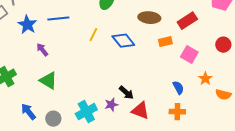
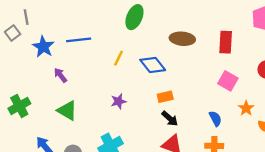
red rectangle: (187, 21) -> (226, 42), turned -54
orange rectangle: (165, 42) -> (165, 97), moved
black arrow: (126, 93) -> (170, 119), moved
purple star: (111, 105) -> (119, 101), moved

